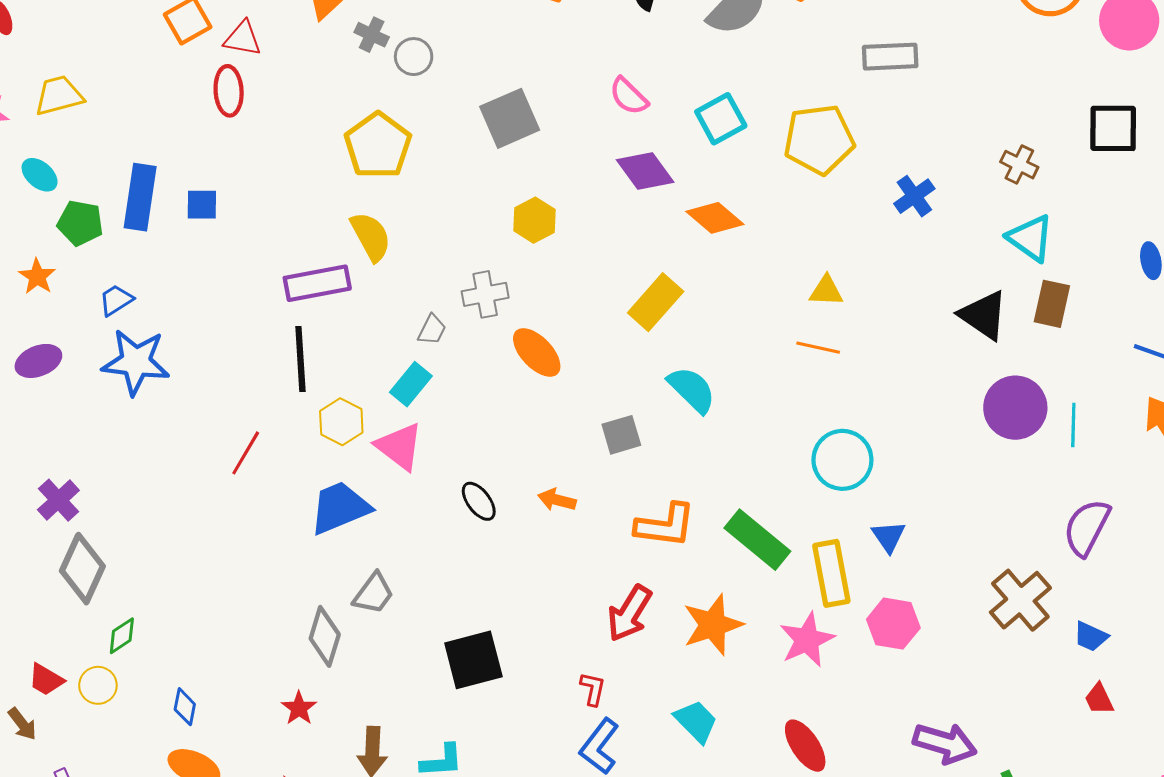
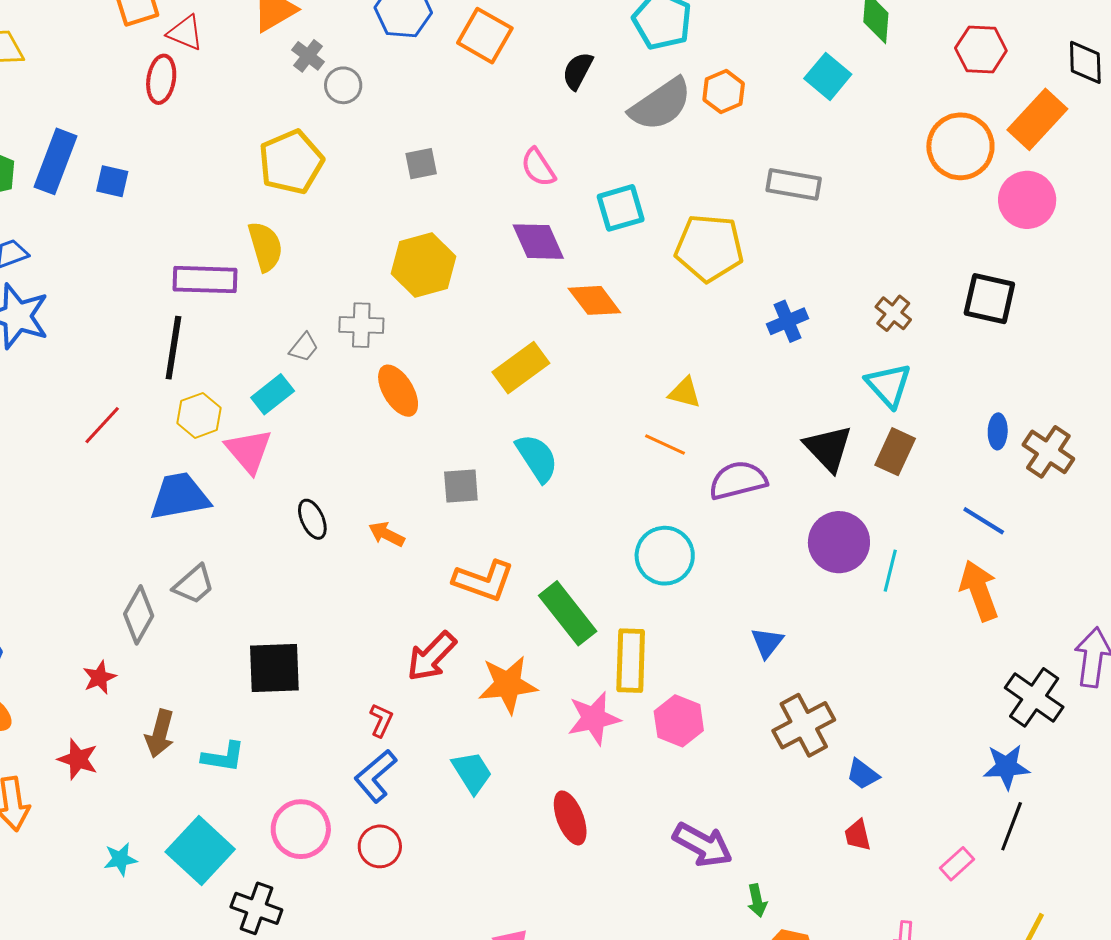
gray square: (510, 118) -> (421, 164), size x0.6
yellow hexagon: (534, 220) -> (423, 265), size x1.5
purple semicircle: (1087, 527) -> (738, 480), moved, turned 36
blue triangle: (889, 537) -> (767, 643), moved

